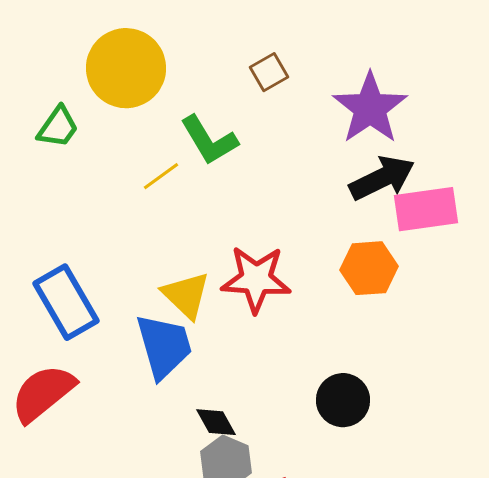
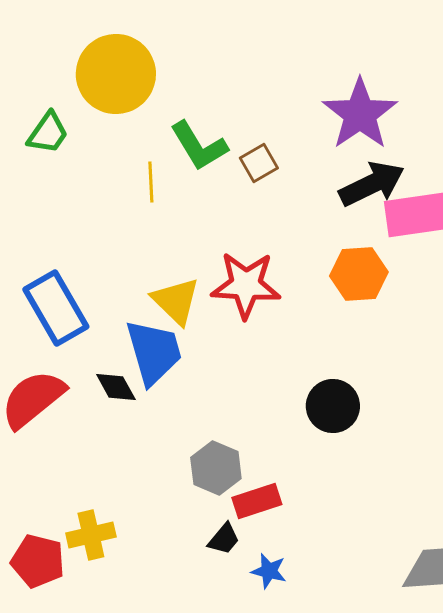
brown square: (269, 72) -> (259, 163), moved
yellow line: (161, 176) -> (151, 182), turned -57
black diamond: (216, 422) -> (116, 387), moved

